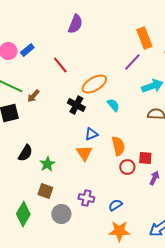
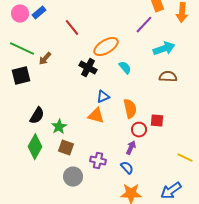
orange triangle: (84, 153) -> (96, 116), turned -42
purple arrow: (154, 178) -> (131, 148), moved
brown square: (45, 191) -> (66, 148), moved
blue semicircle: (115, 205) -> (127, 168), turned 80
green diamond: (23, 214) -> (35, 147), moved

